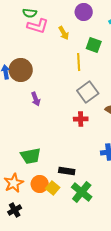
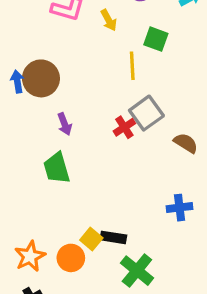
red cross: (81, 119) -> (124, 127), moved, turned -32
green trapezoid: (31, 156) -> (57, 168), moved, turned 85
yellow square: (53, 188) -> (91, 239), moved

